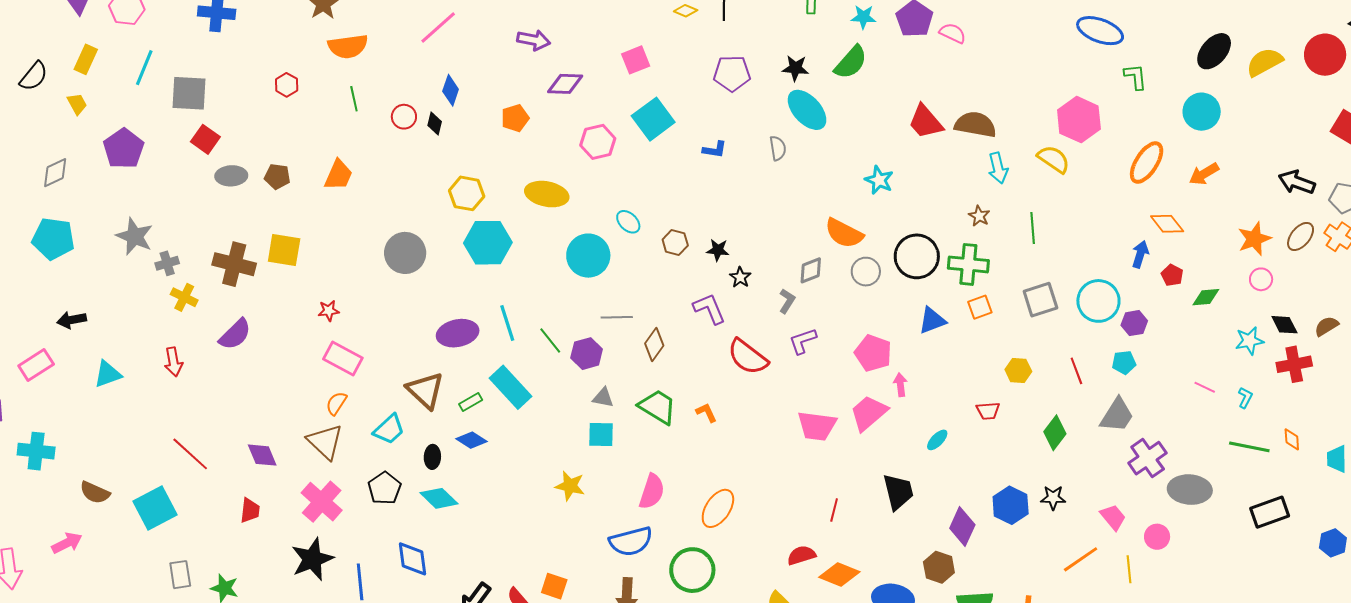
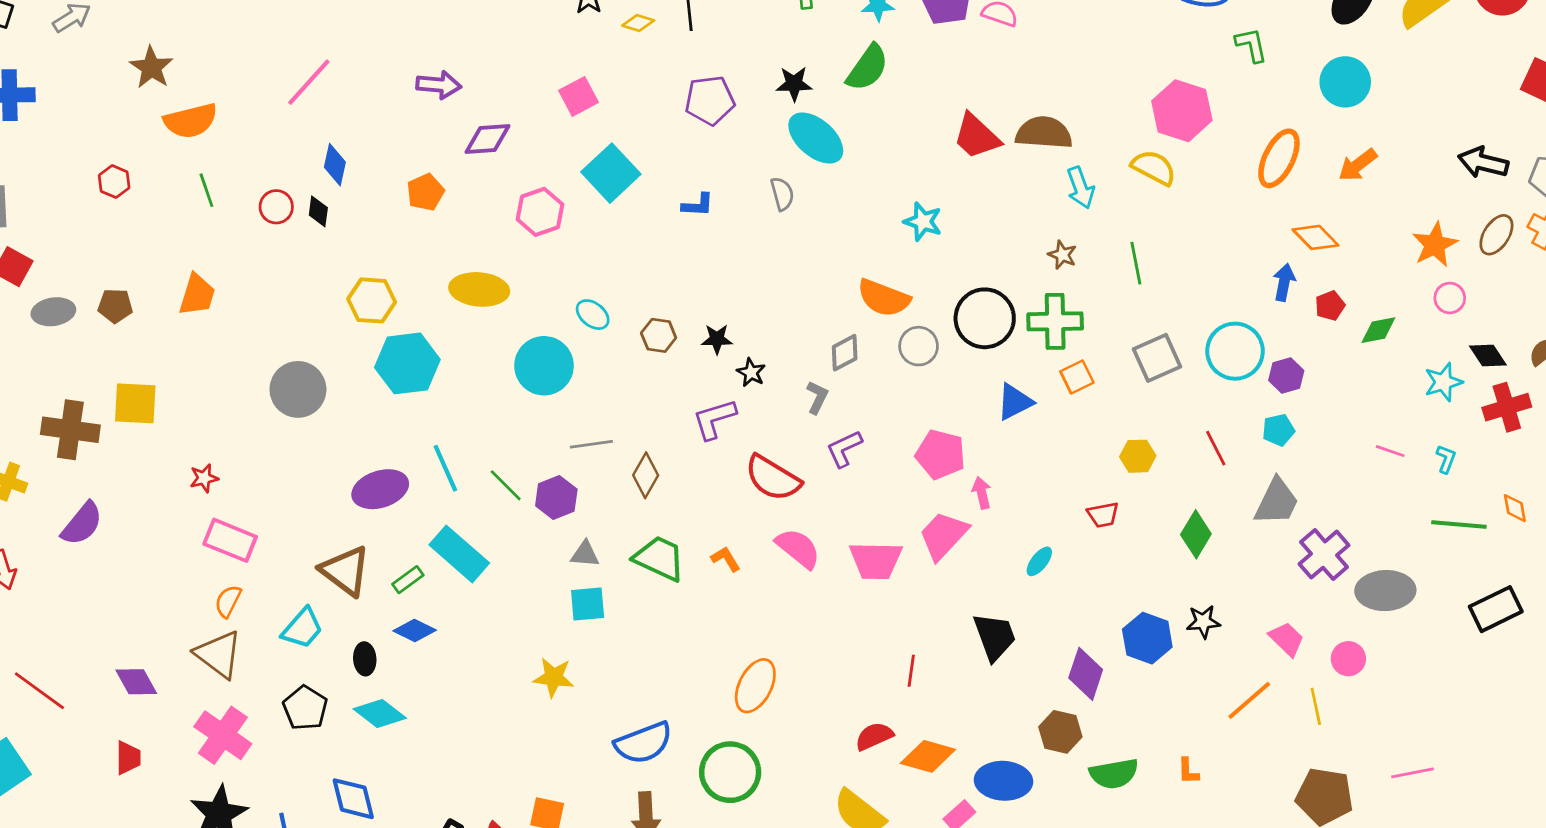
red pentagon: (1172, 275) -> (1330, 306), turned 30
purple L-shape: (709, 309) -> (714, 419), turned -78
pink semicircle: (652, 492) -> (798, 548), moved, turned -63

